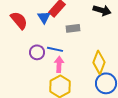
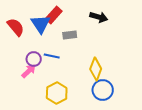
blue triangle: (44, 17) -> (41, 24), size x1.5
pink arrow: (59, 64) -> (29, 71), moved, turned 42

